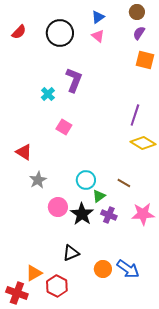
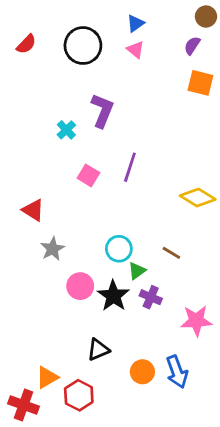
brown circle: (137, 12) -> (206, 16), moved
purple line: (135, 115) -> (130, 167), moved
pink star: (143, 214) -> (196, 321), moved
blue arrow: (128, 269) -> (177, 372), turned 35

